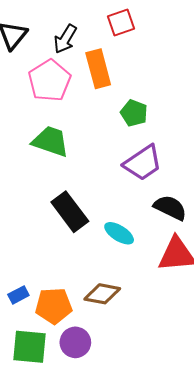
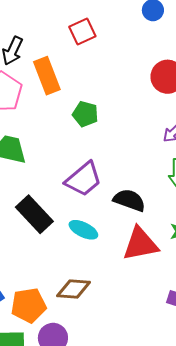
red square: (121, 23) -> (82, 31), moved
purple trapezoid: (143, 163) -> (84, 179), moved

